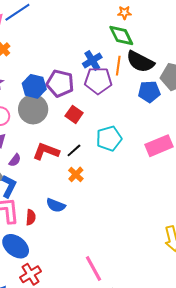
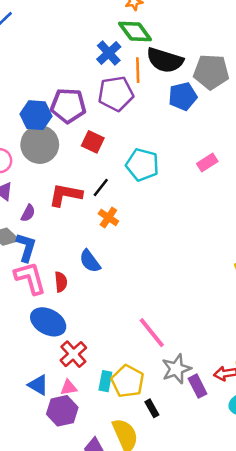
blue cross: (92, 60) -> (109, 53), moved
cyan pentagon: (109, 139) -> (142, 165), turned -30
pink rectangle: (159, 146) -> (207, 163), size x0.6
blue semicircle: (56, 205) -> (90, 261), turned 42

